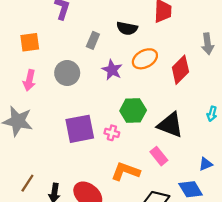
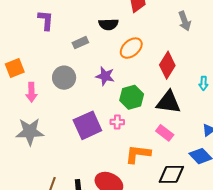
gray rectangle: (93, 40) -> (80, 43), turned 56
orange square: (30, 42) -> (15, 68), moved
purple star: (112, 70) -> (105, 76), moved
red diamond: (180, 70) -> (167, 65), moved

